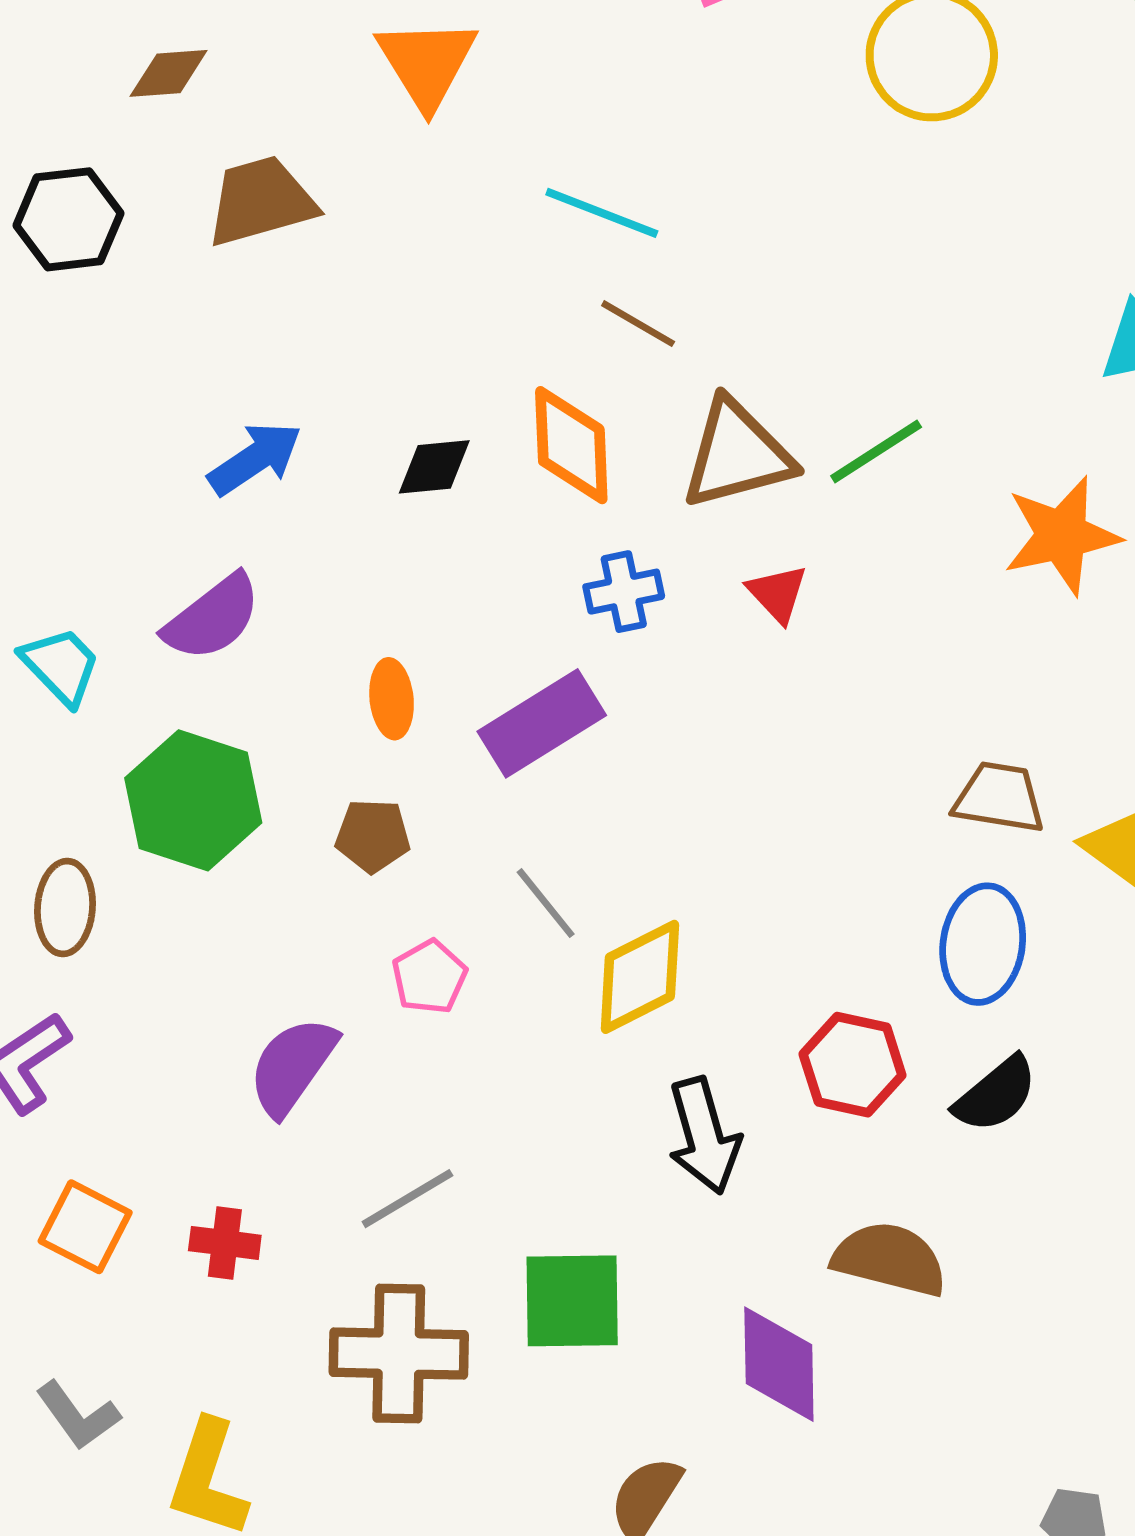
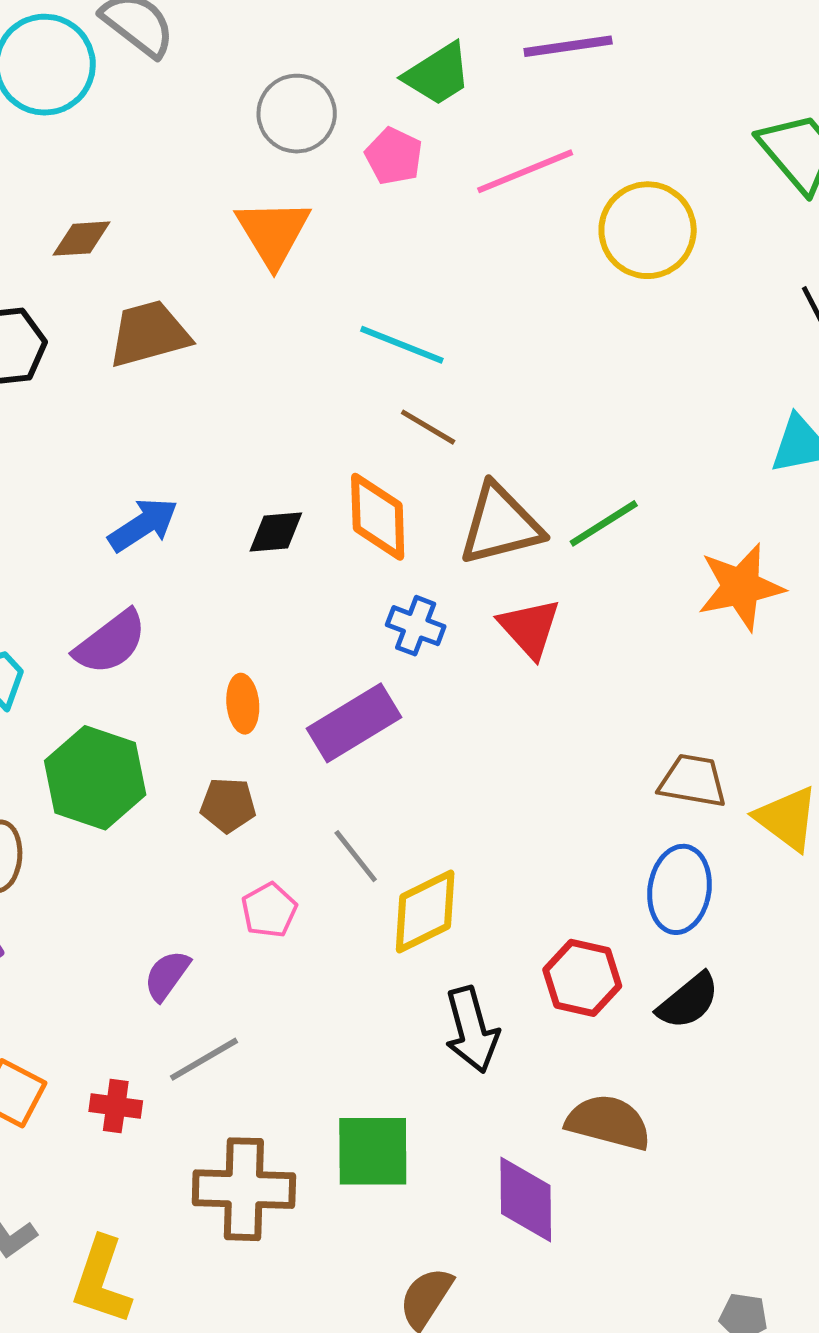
blue cross: (624, 592) -> (416, 626), turned 32
red triangle: (778, 593) -> (530, 628), size x1.4
purple semicircle: (292, 1066) -> (167, 975), size x0.7
gray line: (407, 1199) -> (204, 1059), moved

